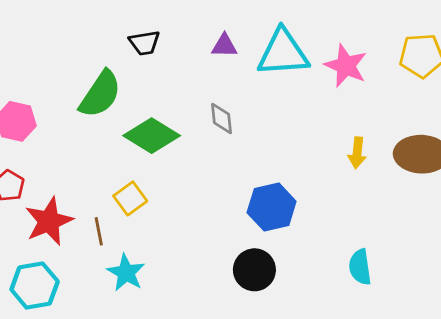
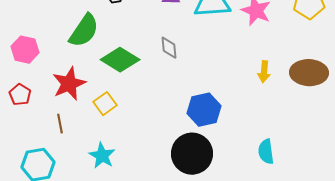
red star: (49, 221) -> (69, 84), moved
brown line: (99, 231) -> (60, 124), moved
black circle: (254, 270) -> (192, 154), size x1.4

